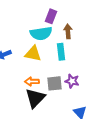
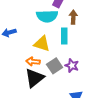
yellow triangle: (33, 54) -> (42, 44), moved
gray square: (54, 83) -> (55, 66), turned -35

